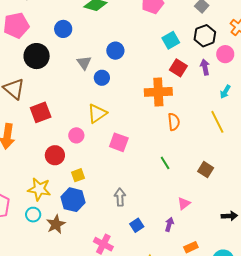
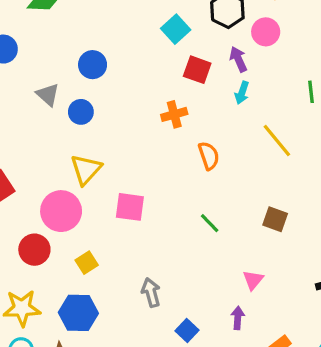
orange cross: (158, 92) -> (174, 114), size x0.6
cyan arrow: (225, 92) -> (242, 93), moved
pink circle: (76, 135) -> (61, 211), size x1.6
yellow square: (78, 175) -> (87, 263), moved

